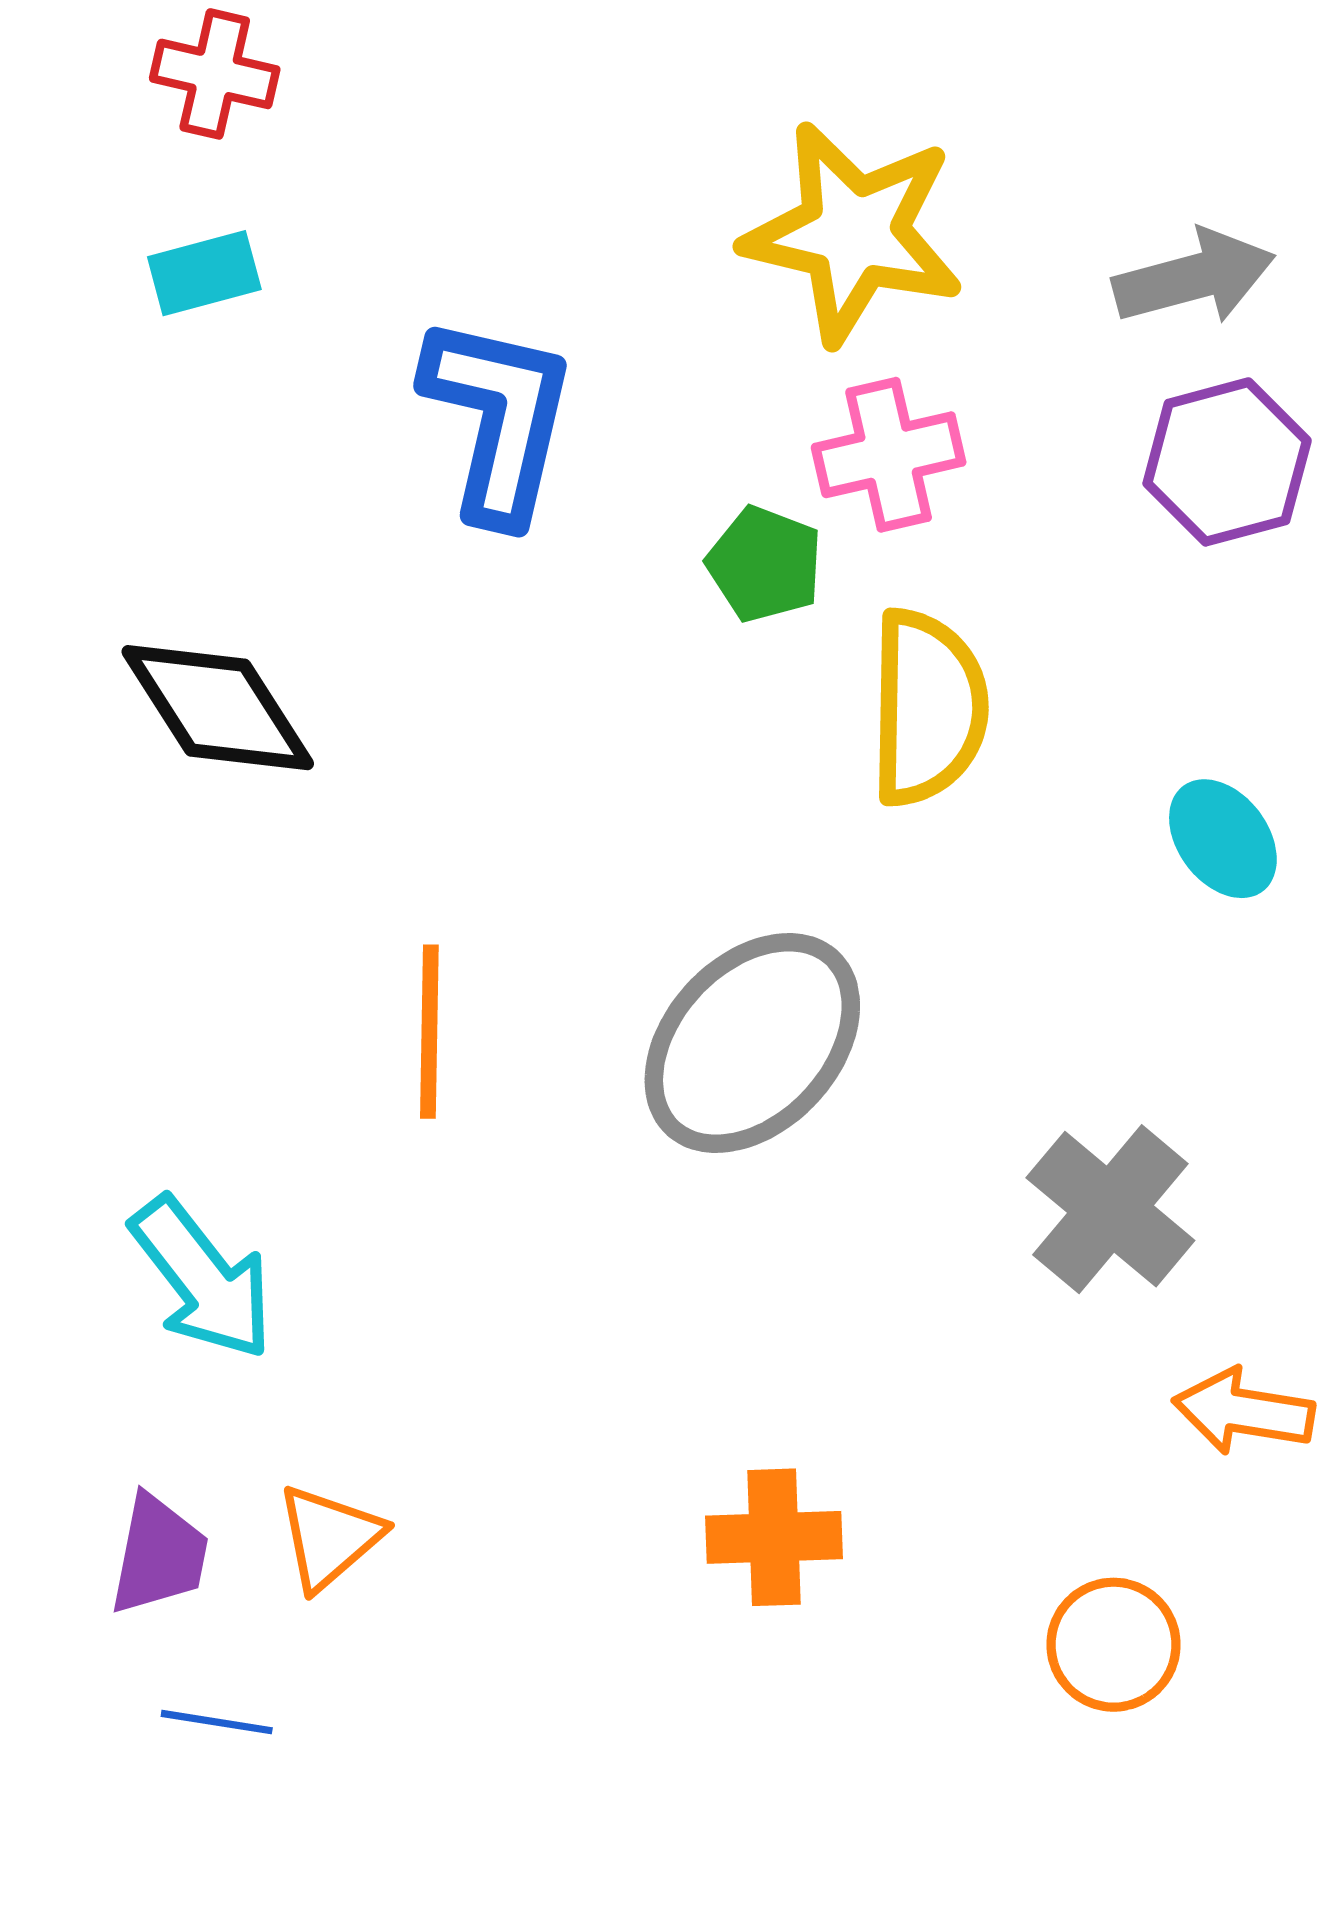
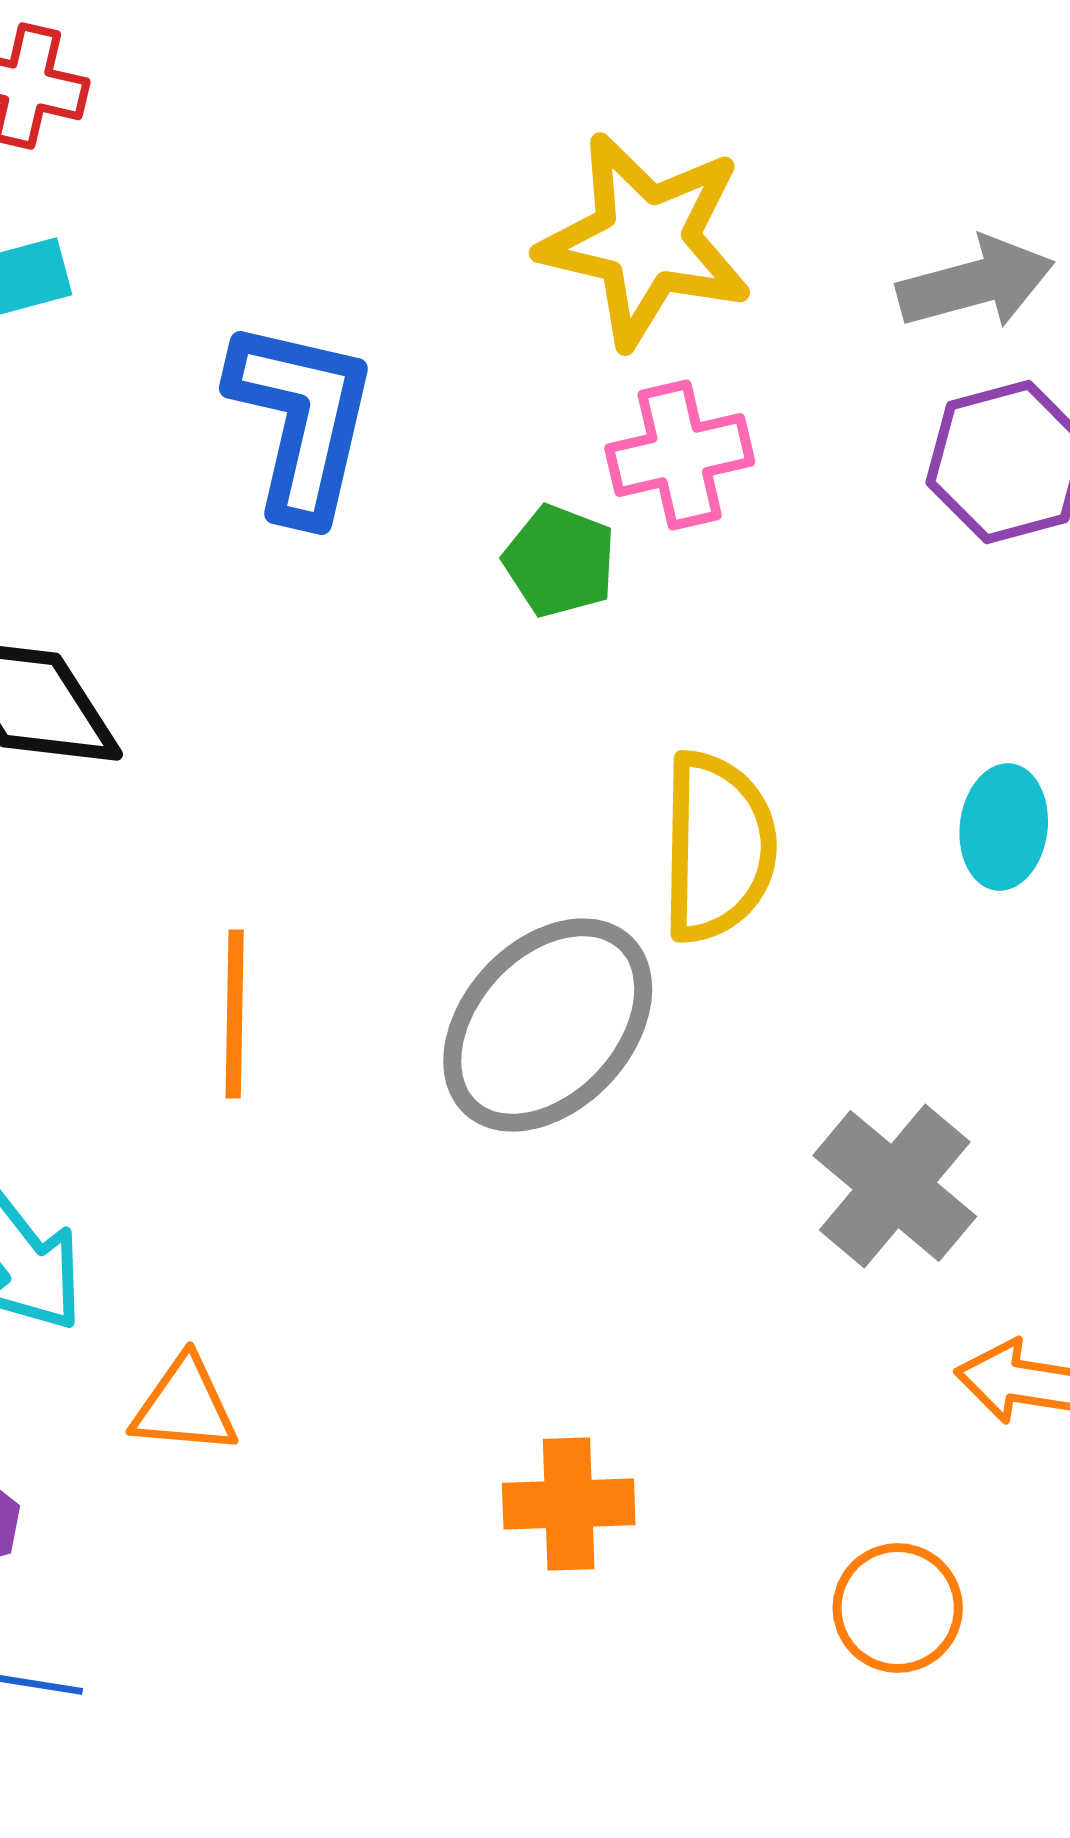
yellow semicircle: (928, 708) -> (718, 847), moved
cyan ellipse: (1223, 839) -> (1004, 827), turned 44
orange triangle: (329, 1537) -> (185, 1406), moved, turned 46

